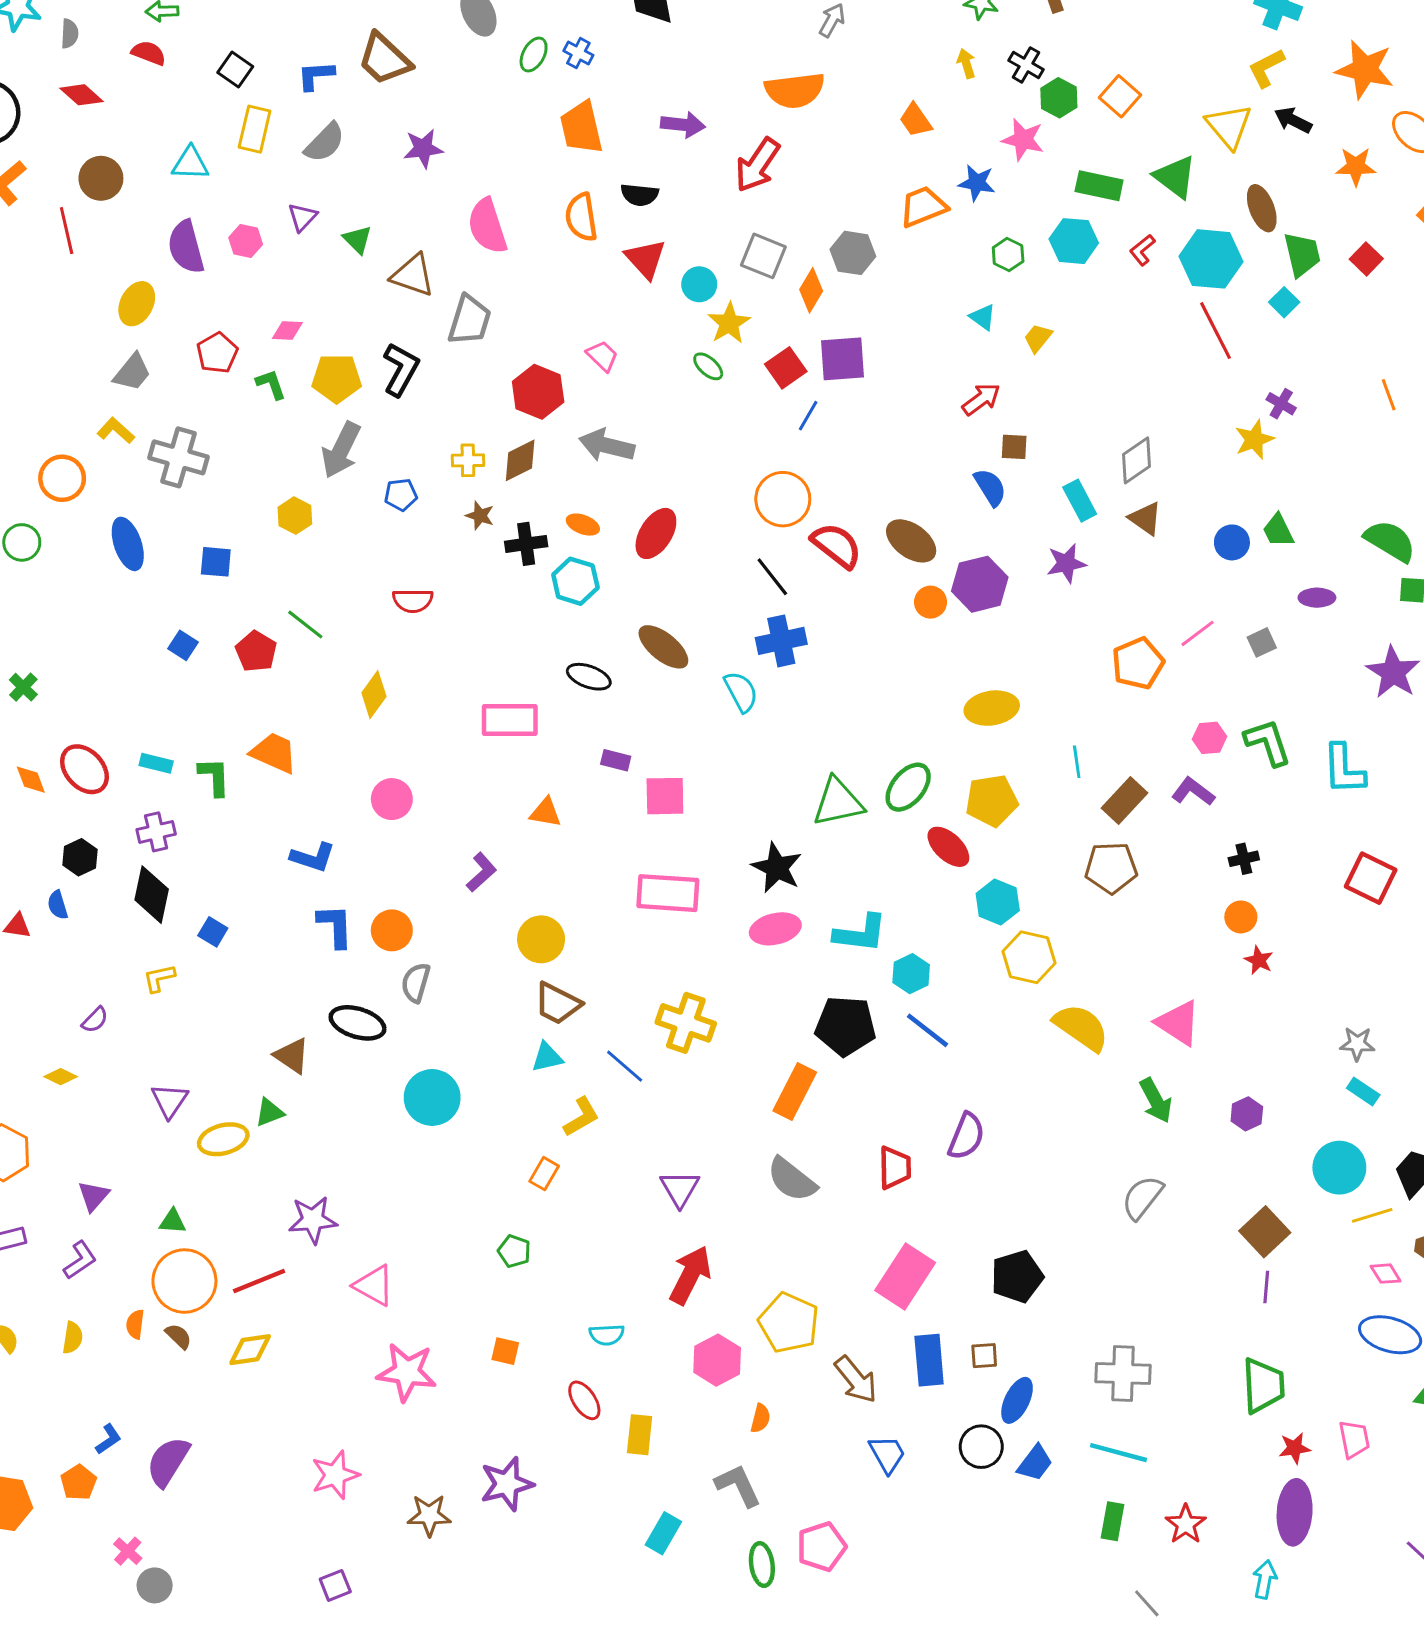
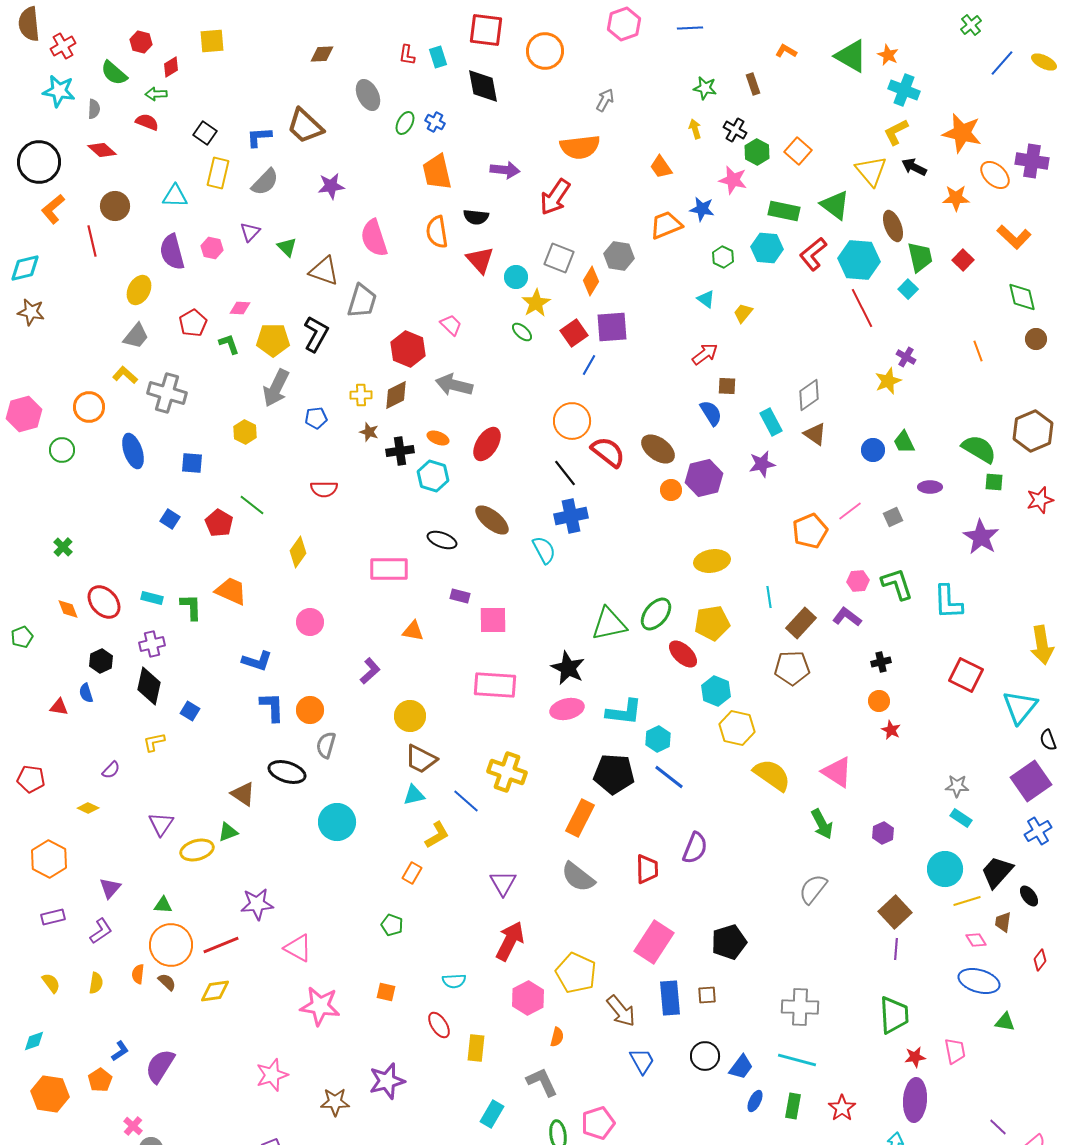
red L-shape: (1142, 250) -> (813, 254), size x1.6
blue ellipse: (1017, 1400) -> (755, 1101), moved, size x0.7

